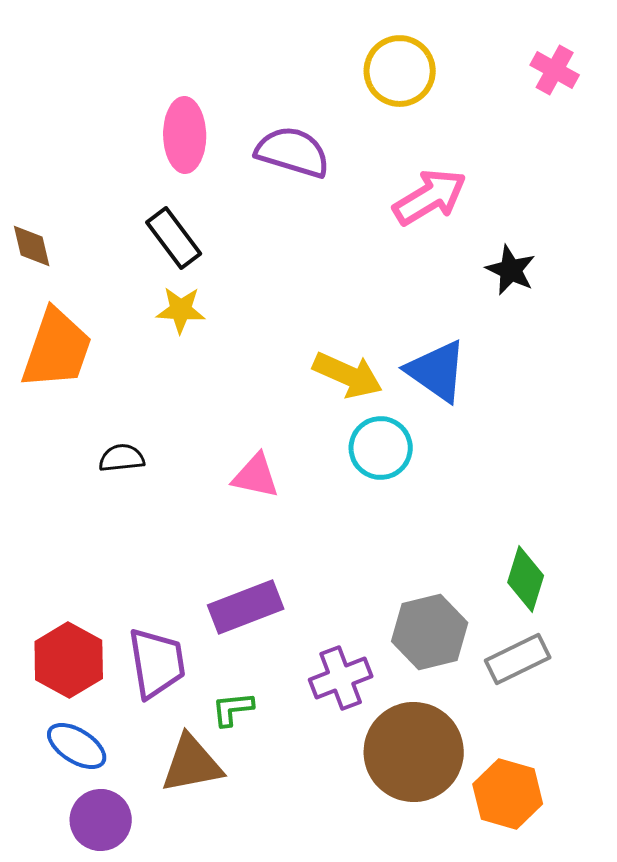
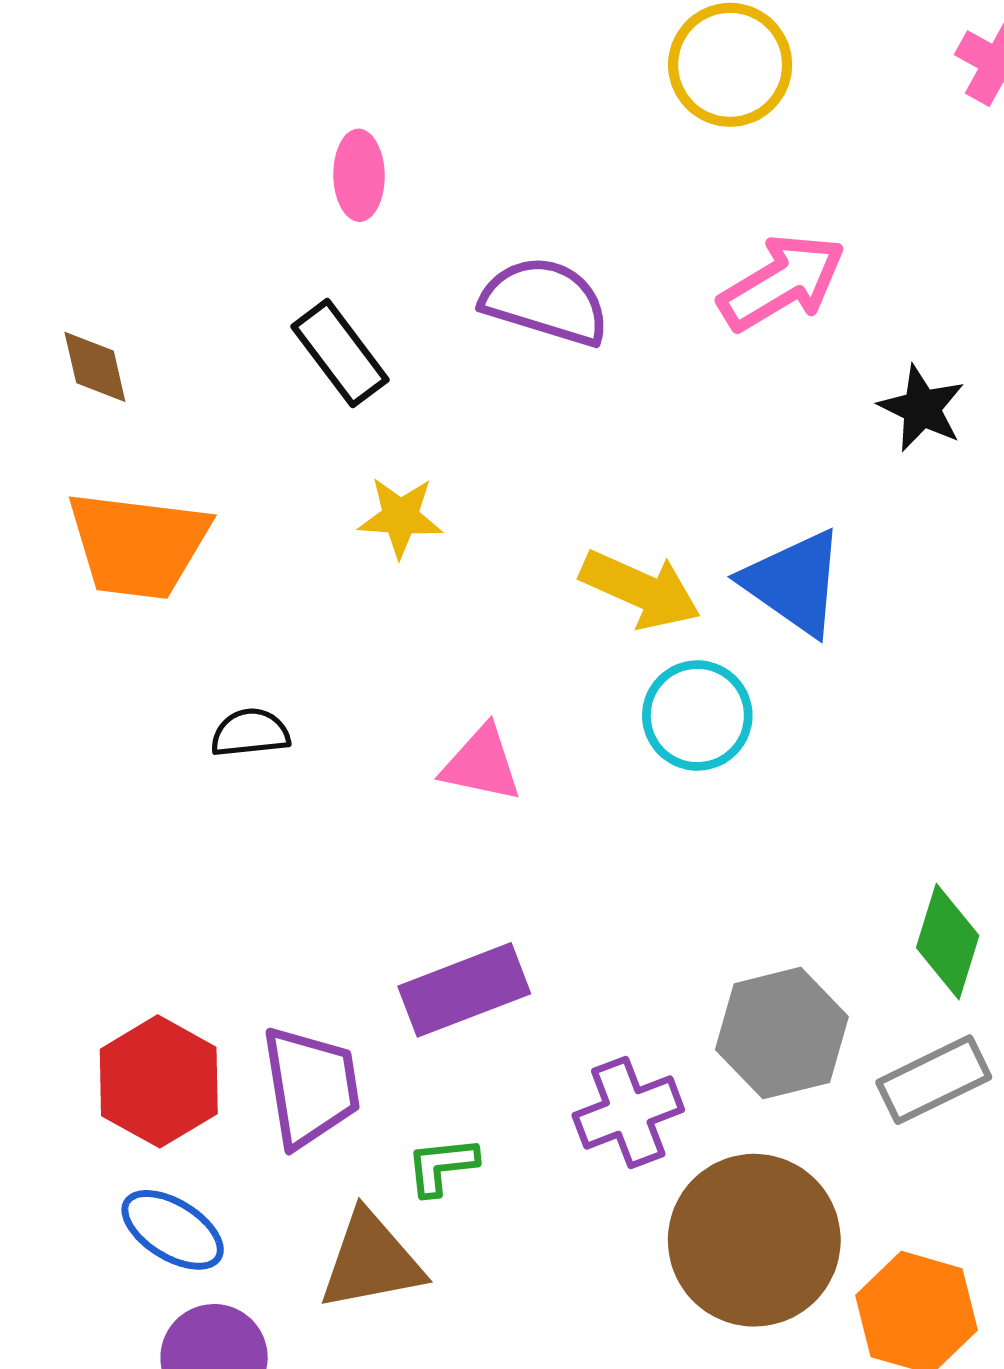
pink ellipse: (185, 135) -> (359, 175), size x0.7
purple semicircle: (293, 152) -> (545, 301), moved
yellow star: (181, 310) -> (400, 517), moved
orange trapezoid: (57, 349) -> (138, 545), turned 78

